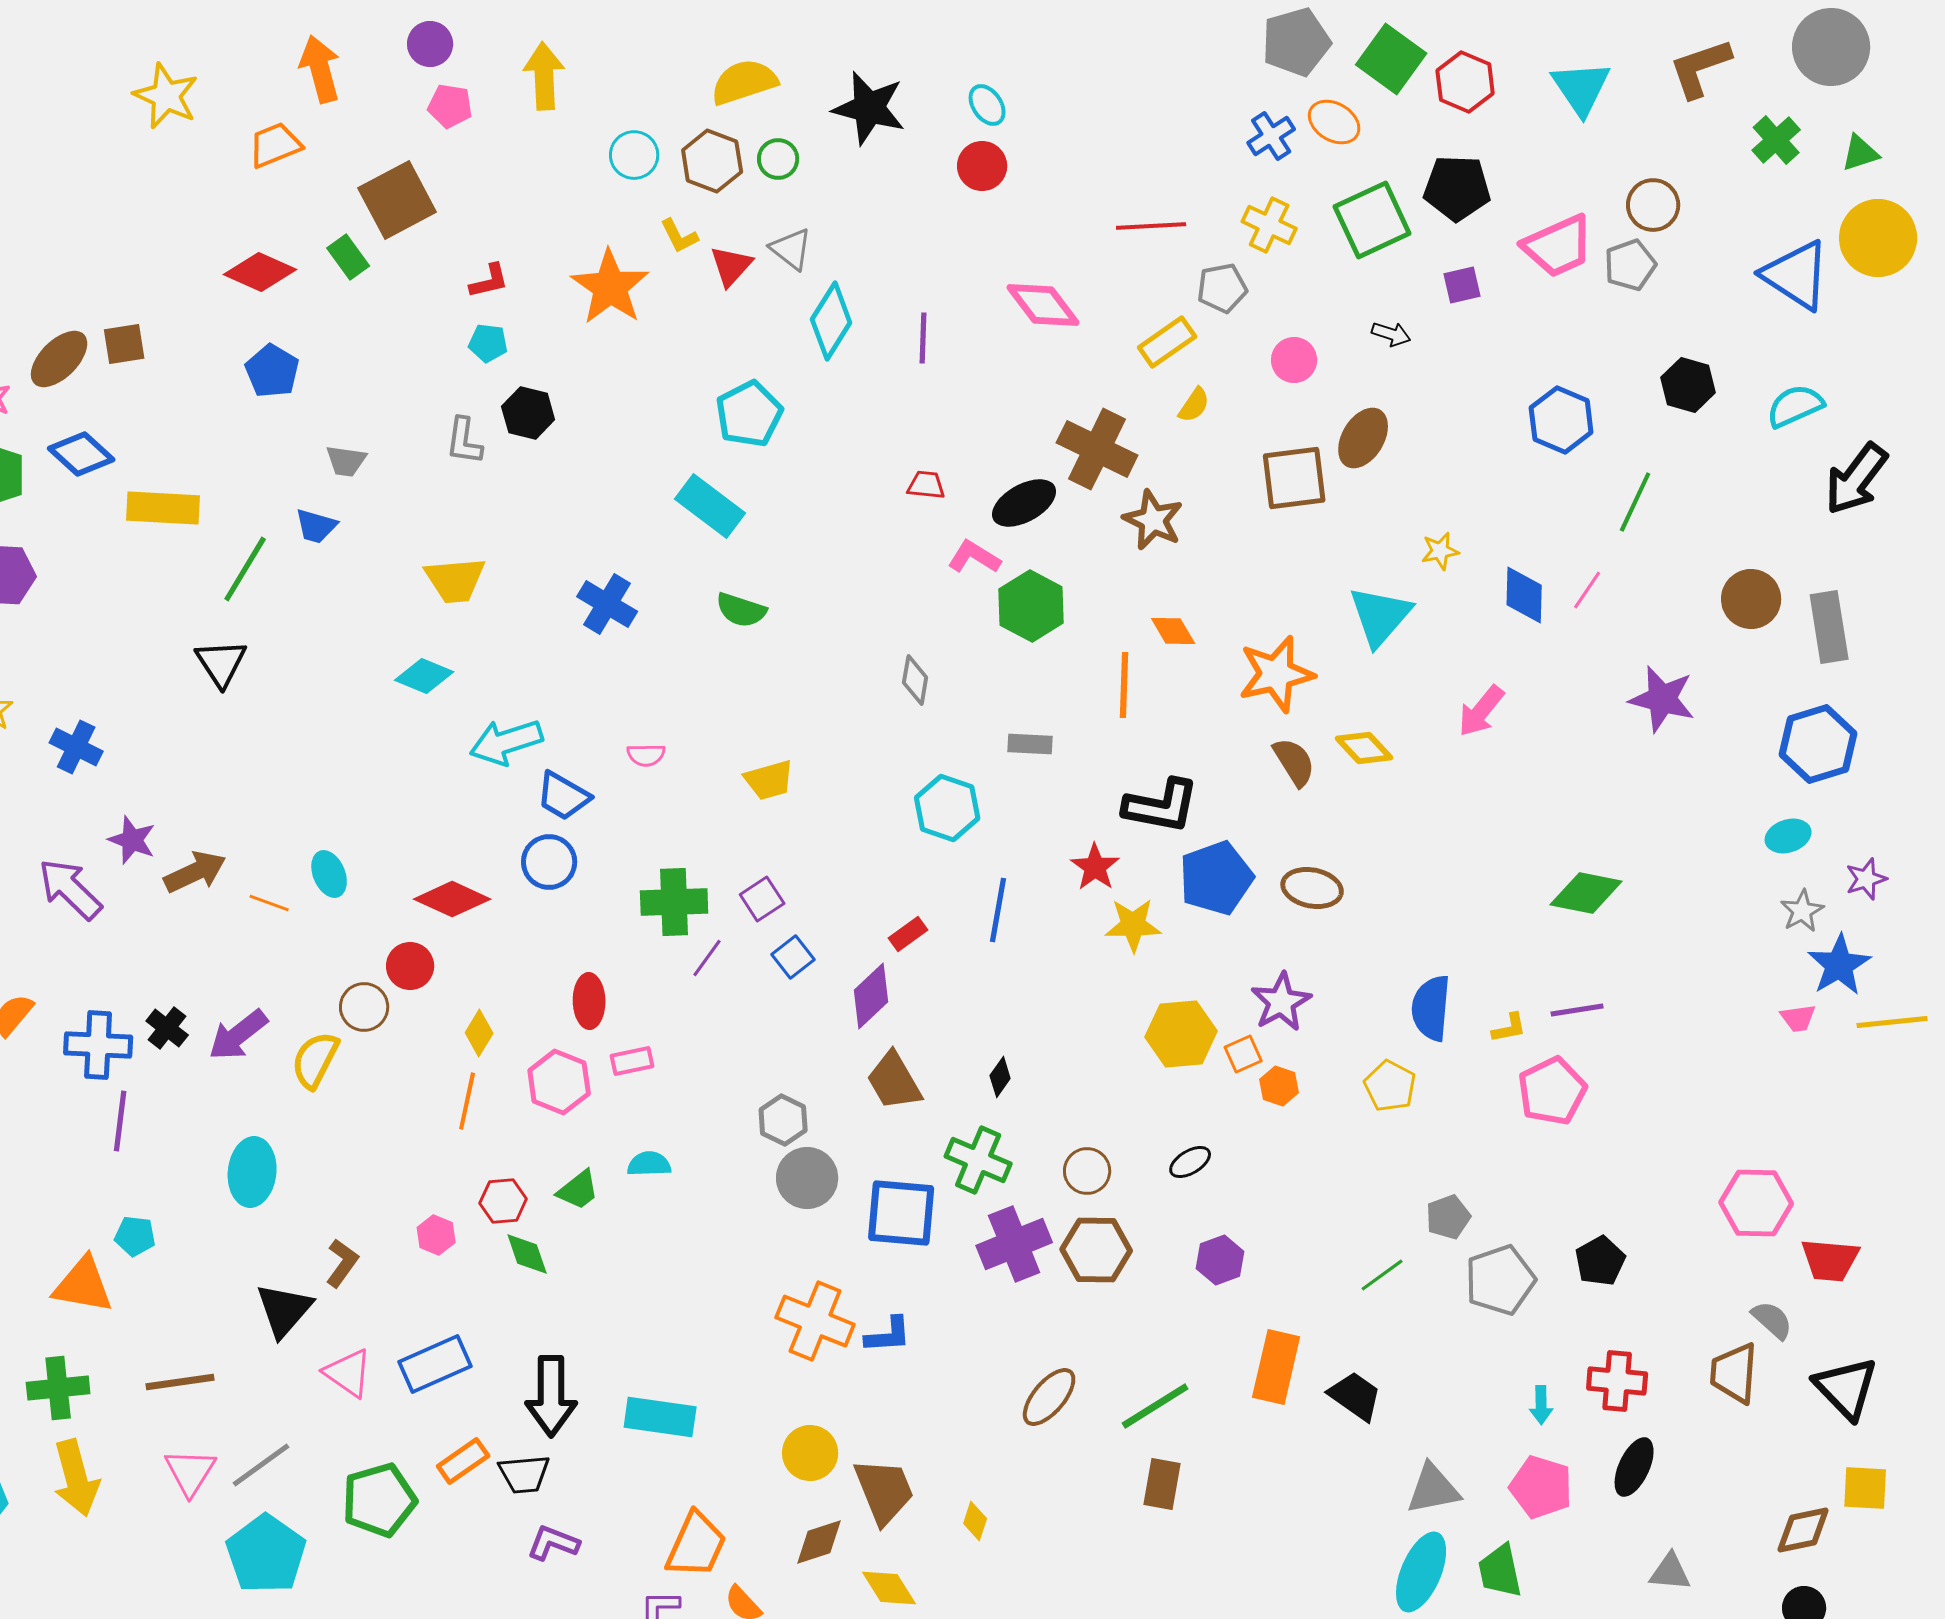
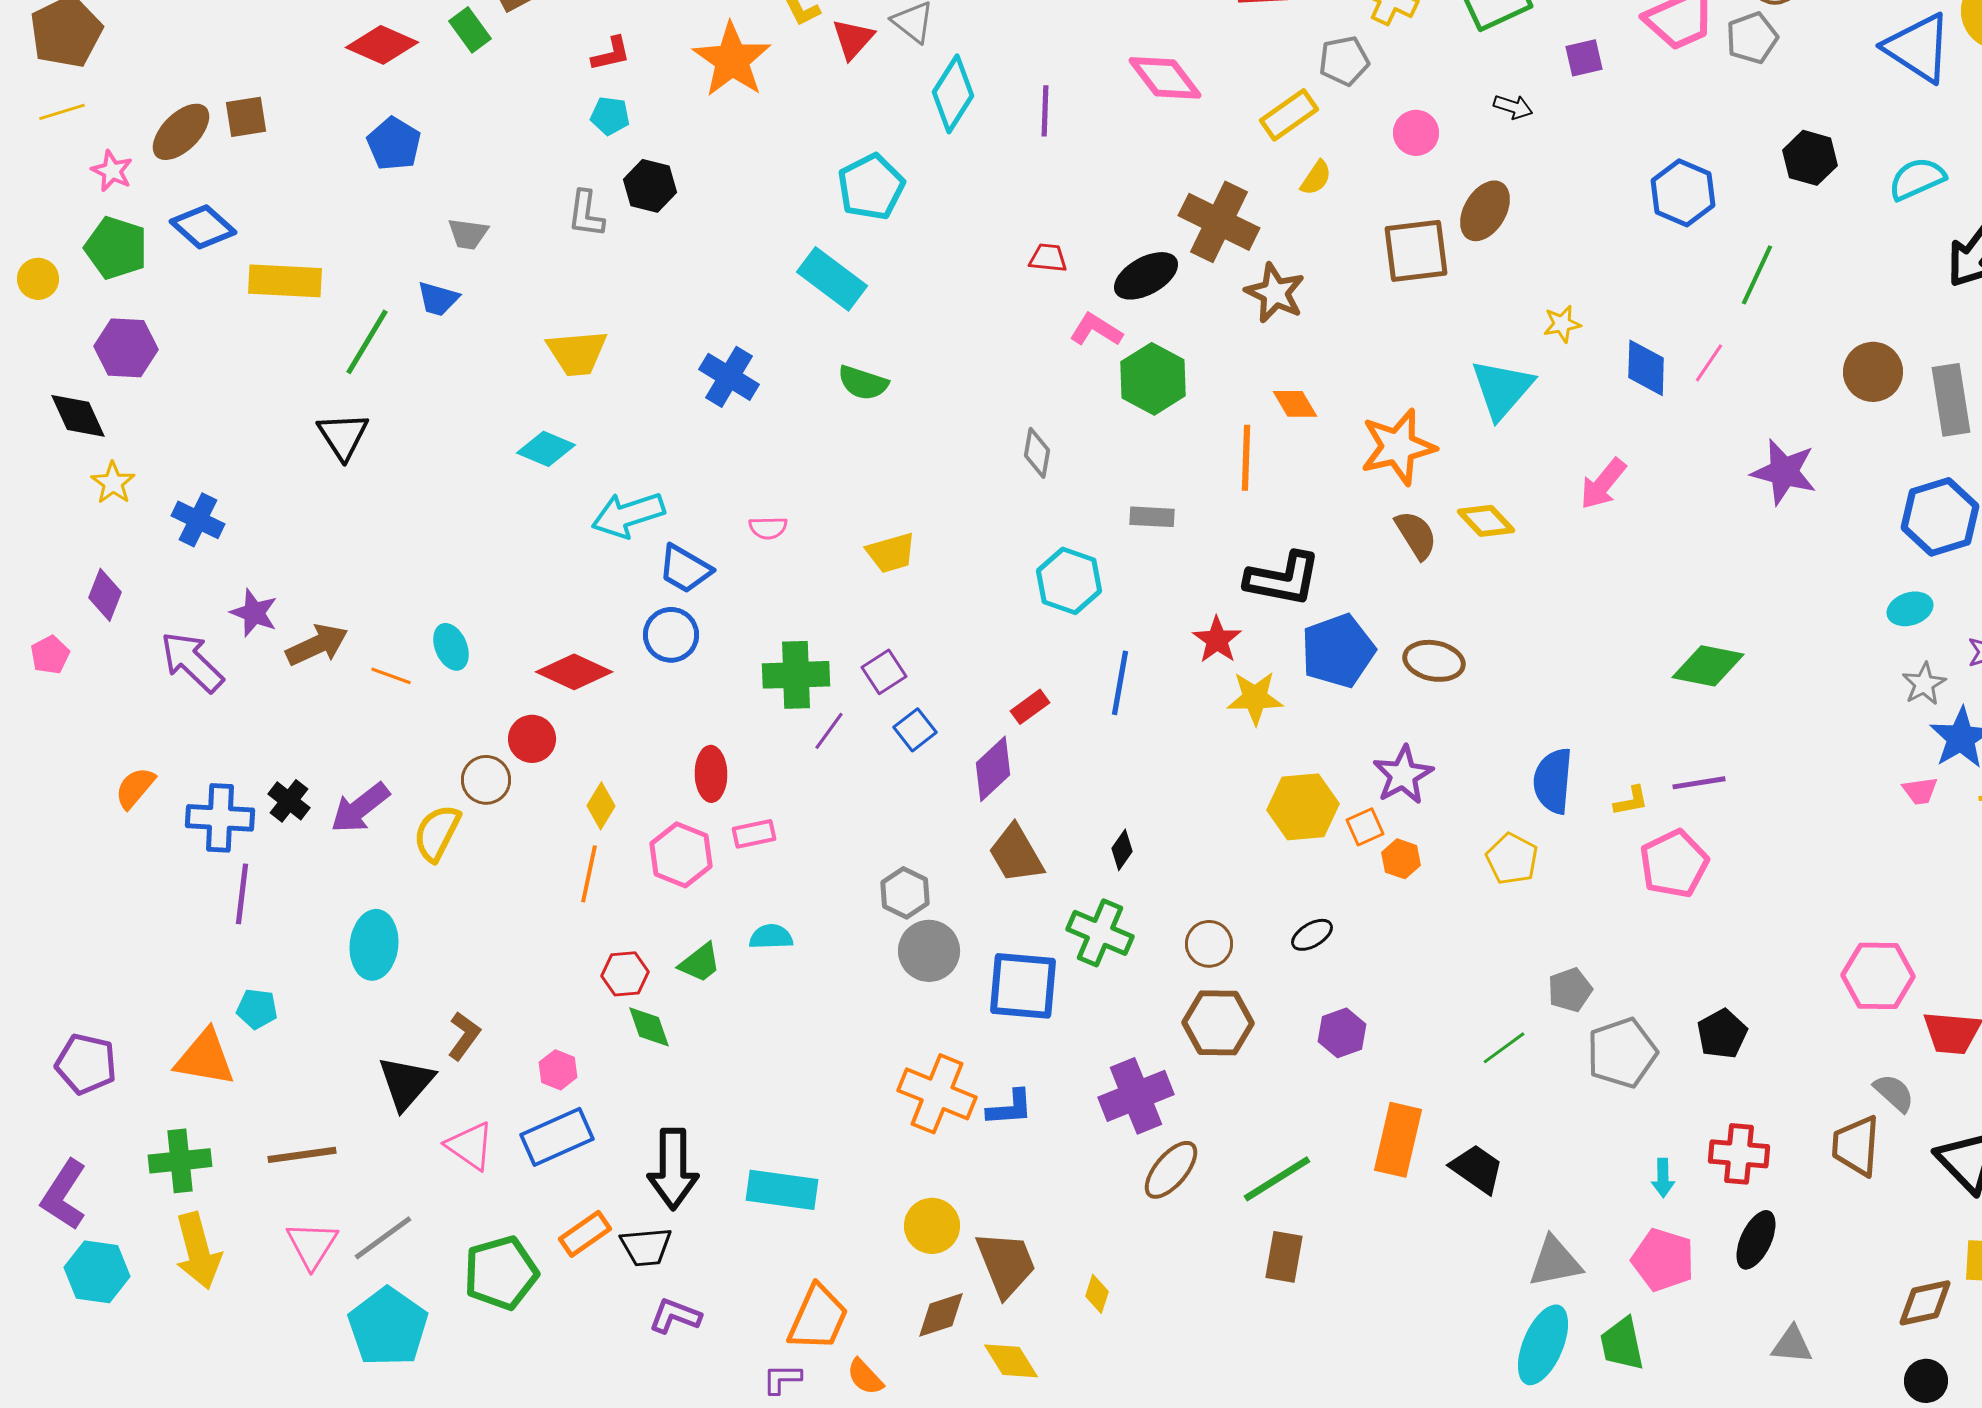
pink hexagon: (436, 1235) -> (558, 1070), moved
purple cross: (1014, 1244) -> (1136, 1096), moved

